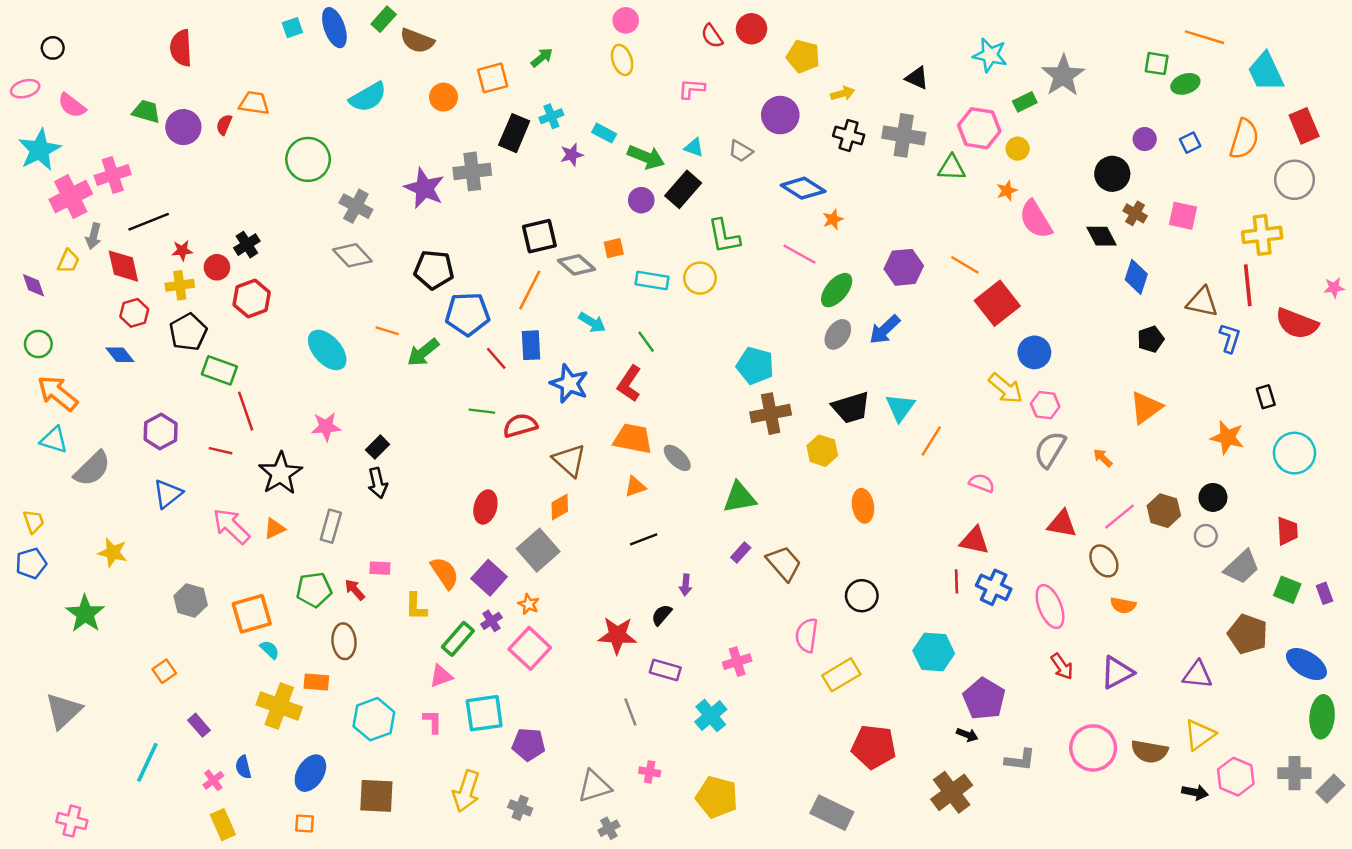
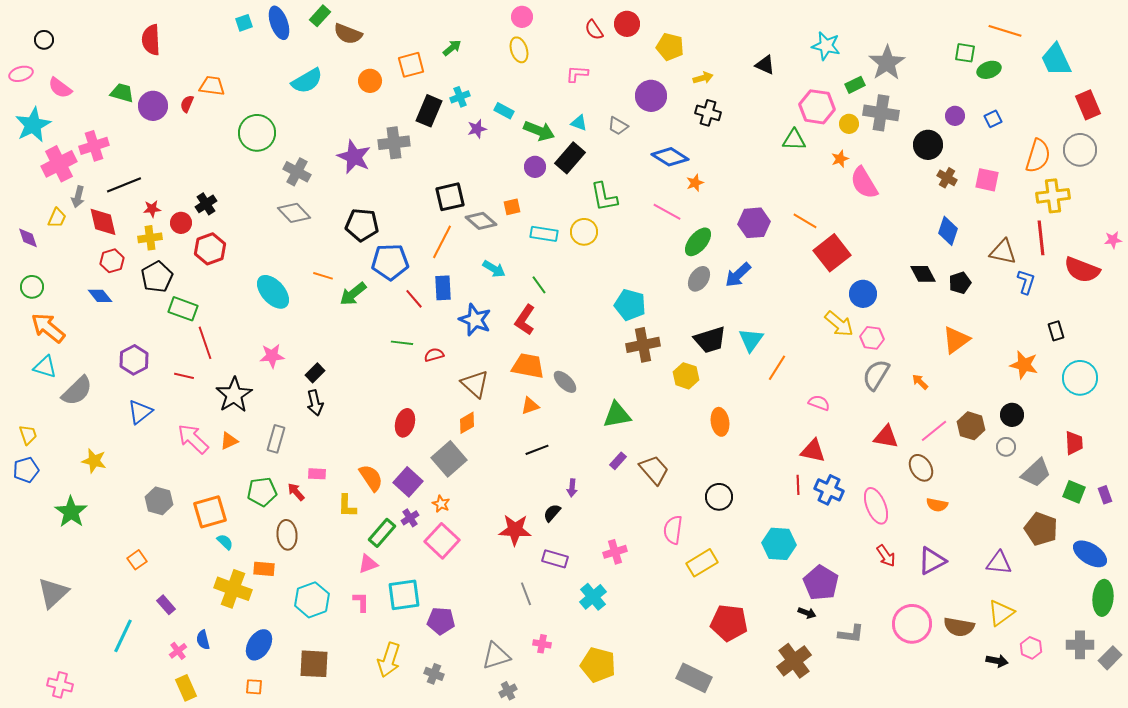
gray cross: (904, 135) -> (881, 113), moved
orange semicircle: (1244, 139) -> (1038, 156), moved
black diamond: (1102, 236) -> (923, 274), moved
red semicircle: (520, 426) -> (434, 355), size x0.7
pink hexagon: (1236, 777) -> (1031, 648), size x0.7

